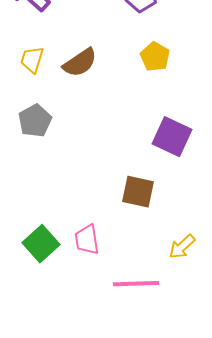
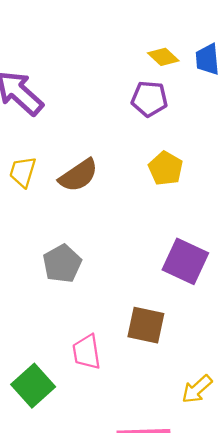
gray pentagon: (35, 121) -> (62, 264), moved
pink trapezoid: (87, 240) -> (87, 352), moved

